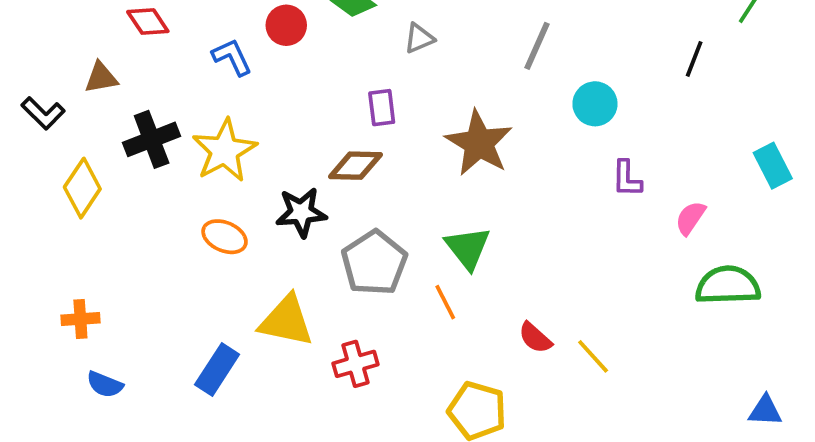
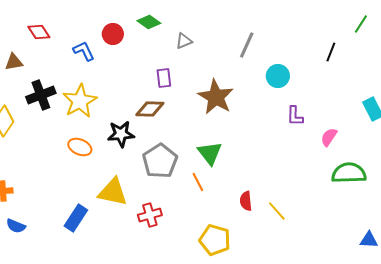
red semicircle: (535, 338) -> (246, 201), turned 42

